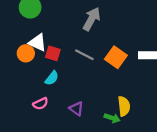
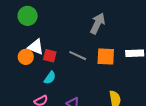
gray arrow: (92, 19) -> (98, 23), moved
orange square: (116, 57) -> (106, 56), turned -30

